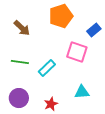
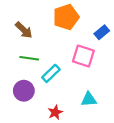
green line: (20, 62) -> (29, 58), moved
purple circle: (19, 98) -> (24, 91), moved

